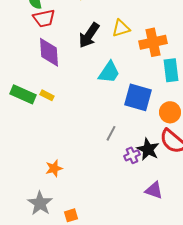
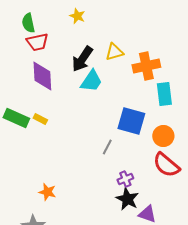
cyan trapezoid: (109, 72) -> (91, 81), moved
gray line: (111, 133) -> (107, 147), moved
black star: (148, 149) -> (127, 199), moved
orange star: (54, 168) -> (47, 192), turned 30

